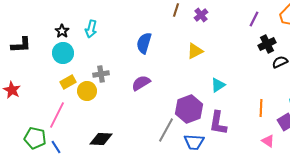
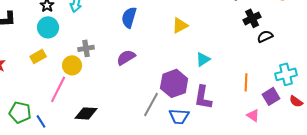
yellow rectangle: (68, 82) -> (38, 56), moved
pink line: (57, 115) -> (58, 89), moved

